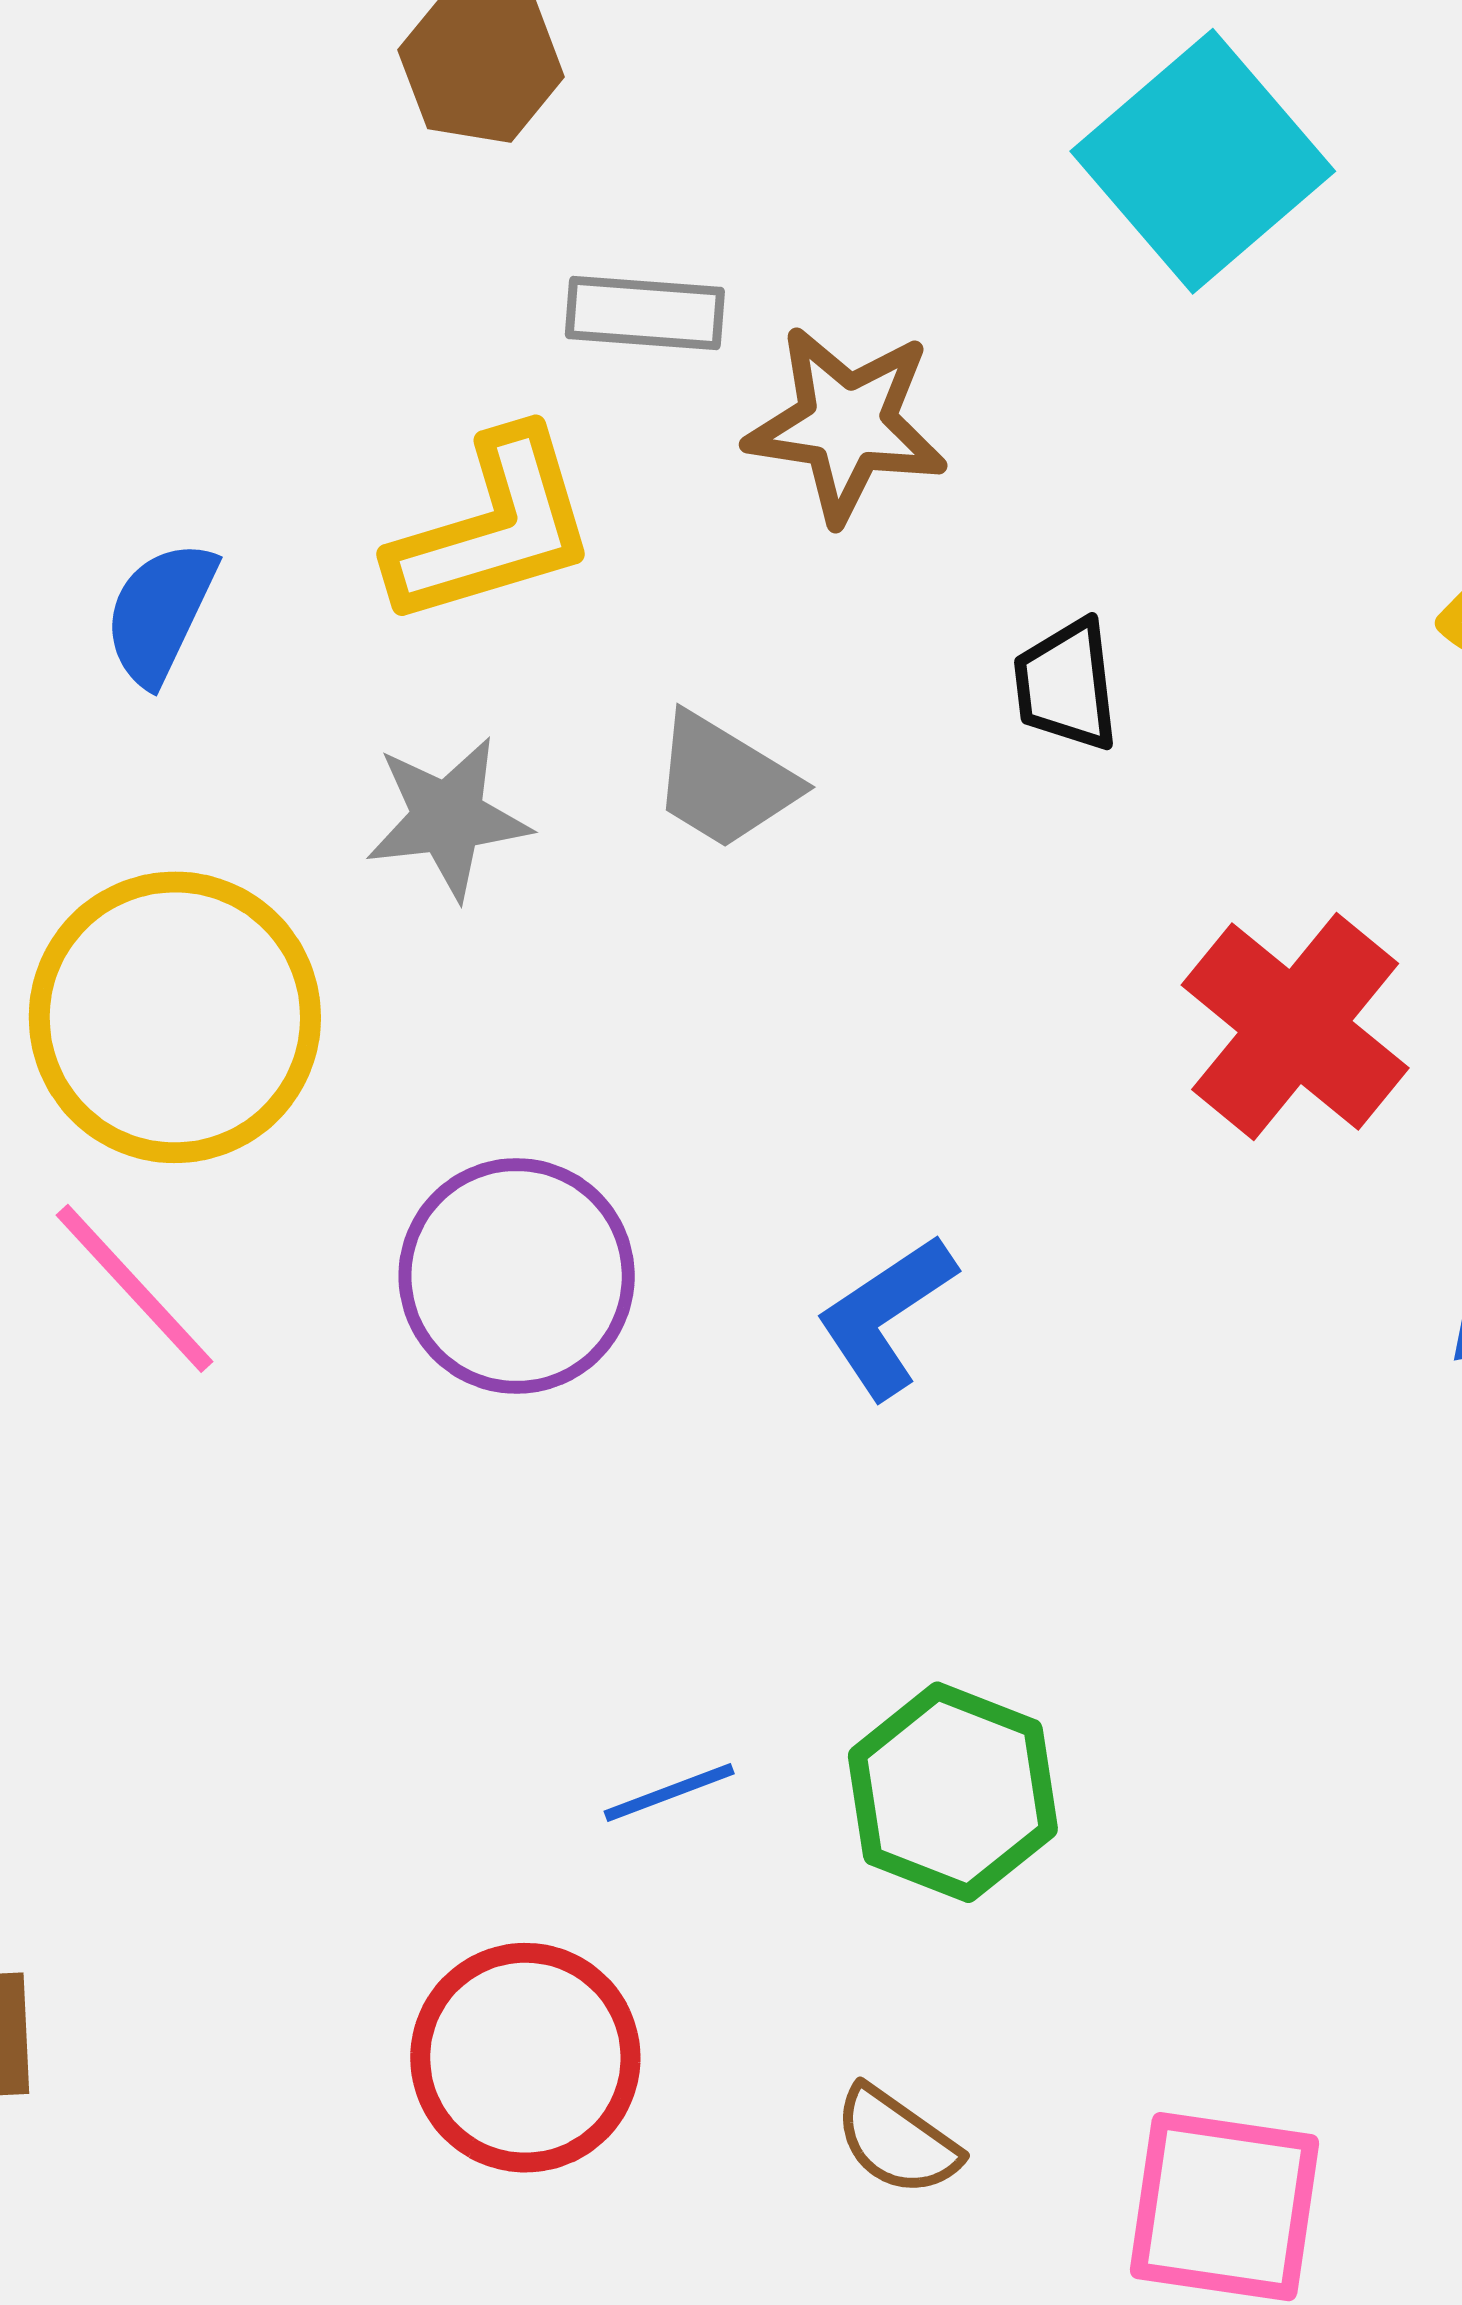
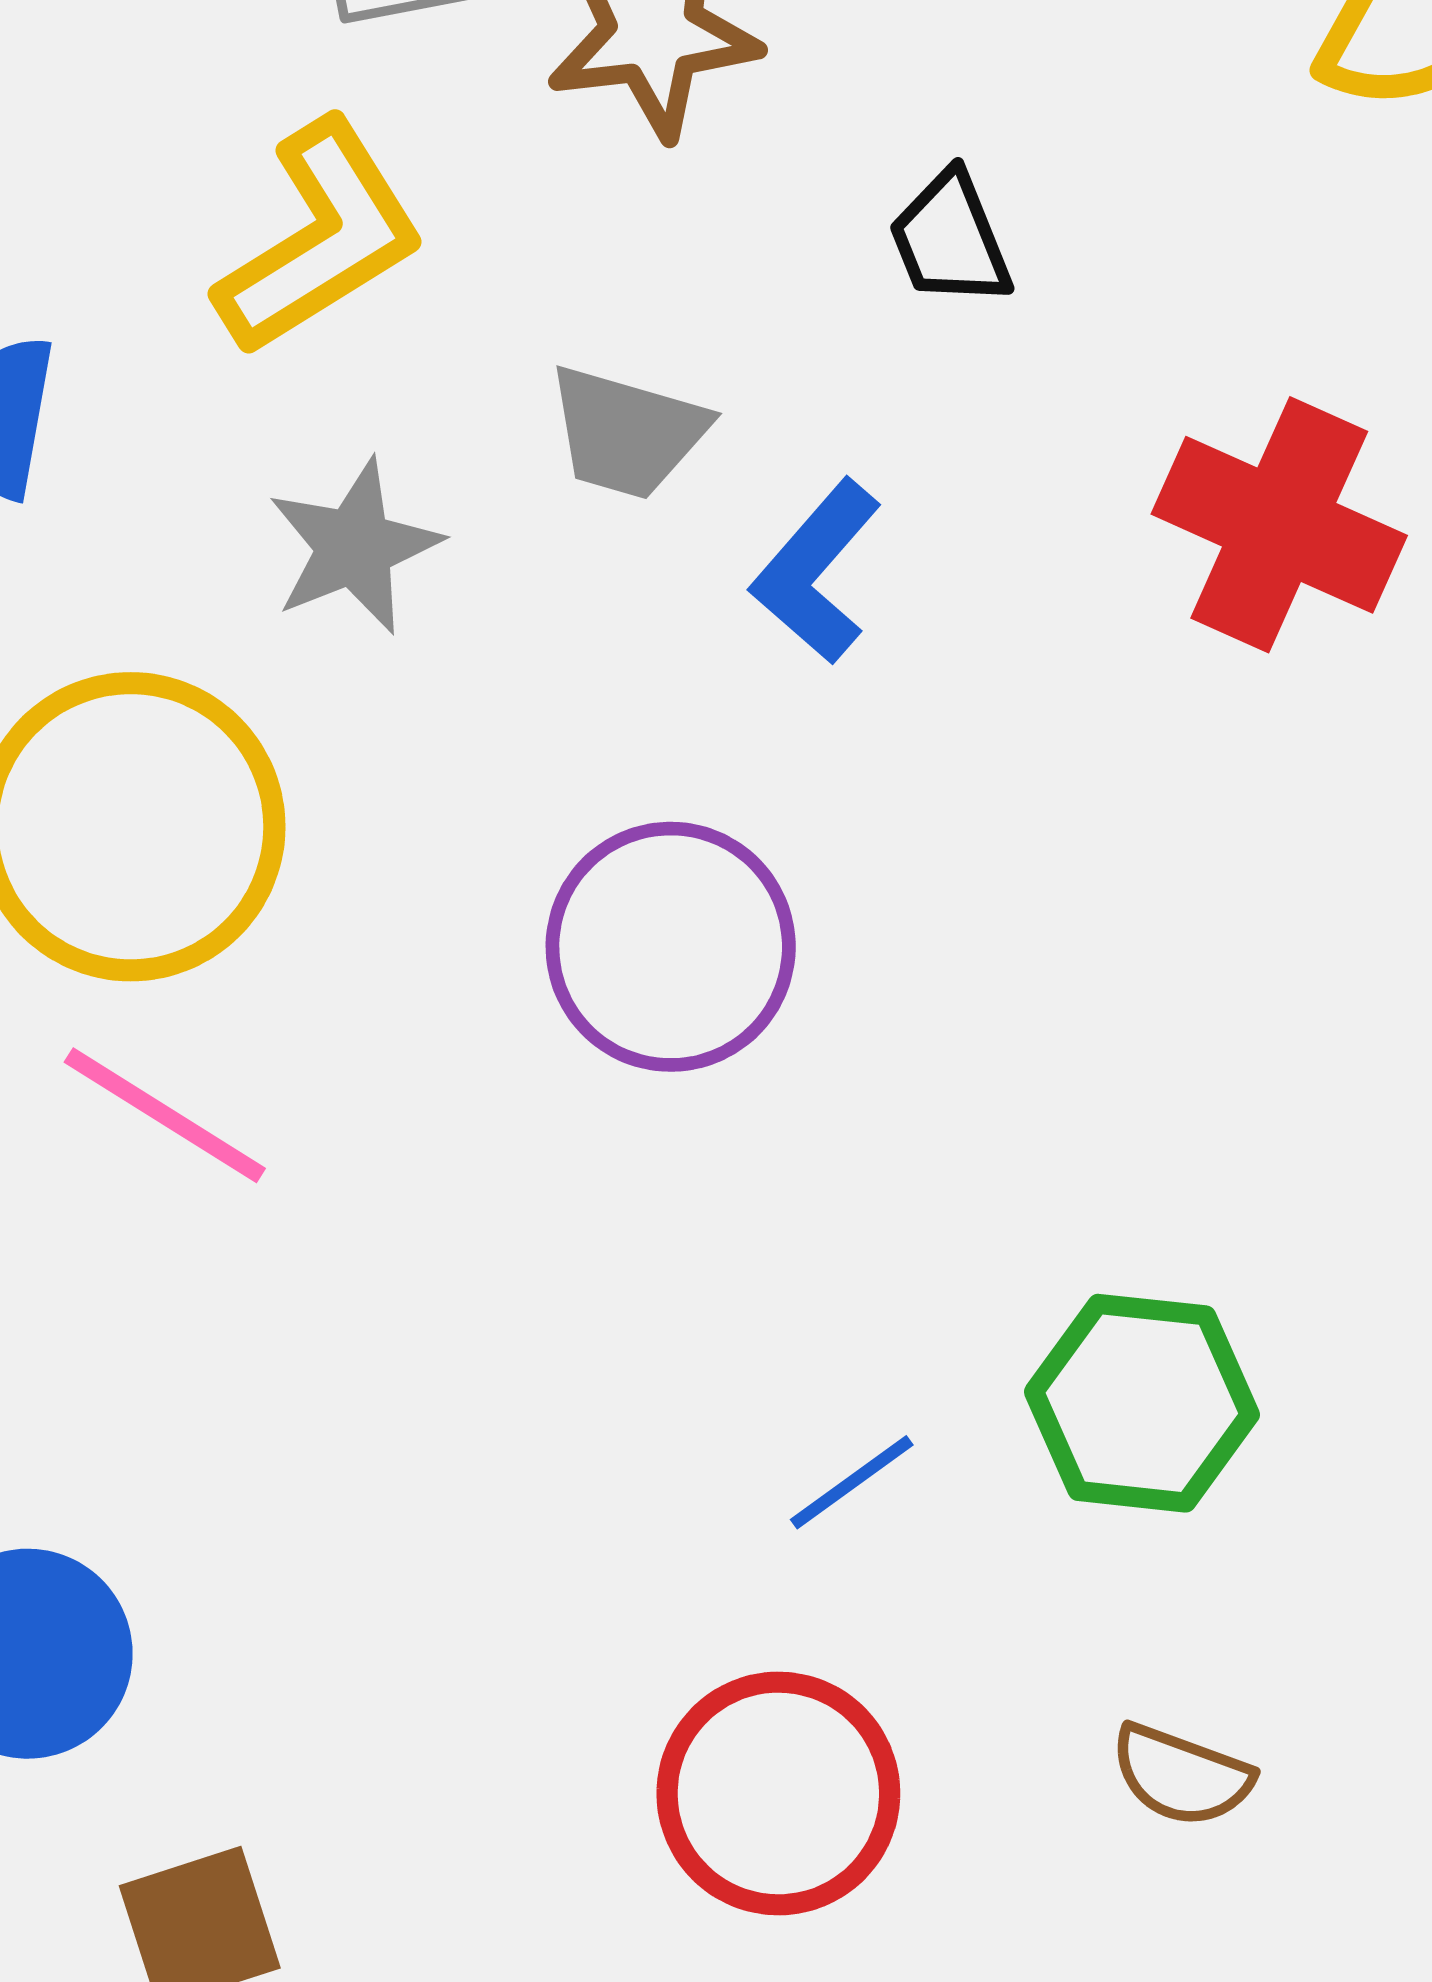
purple circle: (517, 1276) -> (671, 947), moved
blue L-shape: (886, 1316) -> (816, 572), moved

